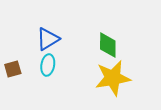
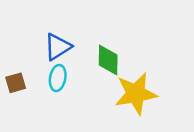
green diamond: (108, 45) -> (108, 60), moved

